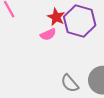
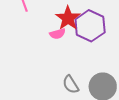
red star: (56, 17) -> (68, 18), size x1.4

